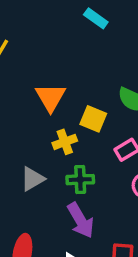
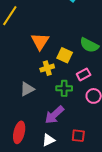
green cross: (80, 180) -> (64, 88), moved
purple arrow: (81, 220) -> (54, 115), turned 75

